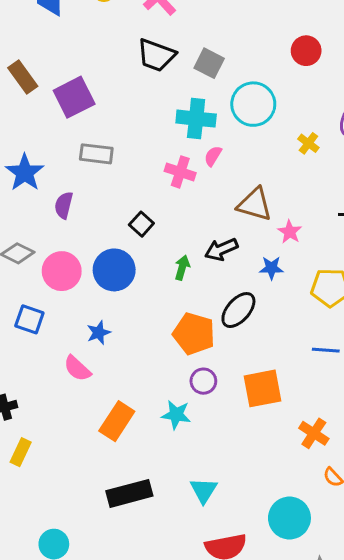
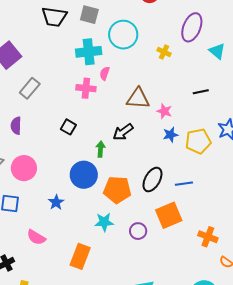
gray rectangle: (96, 154) -> (30, 88), turned -45
blue star: (271, 268) -> (170, 135), moved
blue circle: (114, 270) -> (84, 175), moved
black ellipse: (238, 310) -> (152, 180), moved
blue line: (326, 350) -> (184, 184), moved
pink semicircle: (77, 368) -> (36, 237), moved
purple circle: (203, 381) -> (138, 231), moved
cyan star: (176, 415) -> (104, 222), moved

